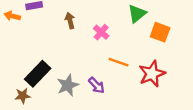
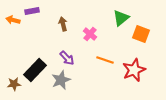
purple arrow: (97, 85) -> (67, 58), moved
brown star: (23, 96) -> (14, 84), moved

